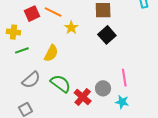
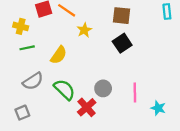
gray circle: (103, 88) -> (103, 88), moved
cyan star: (122, 102) -> (158, 108), moved

